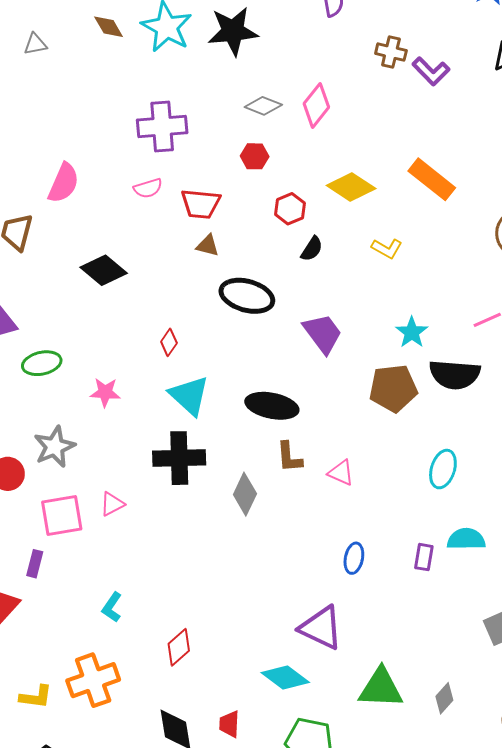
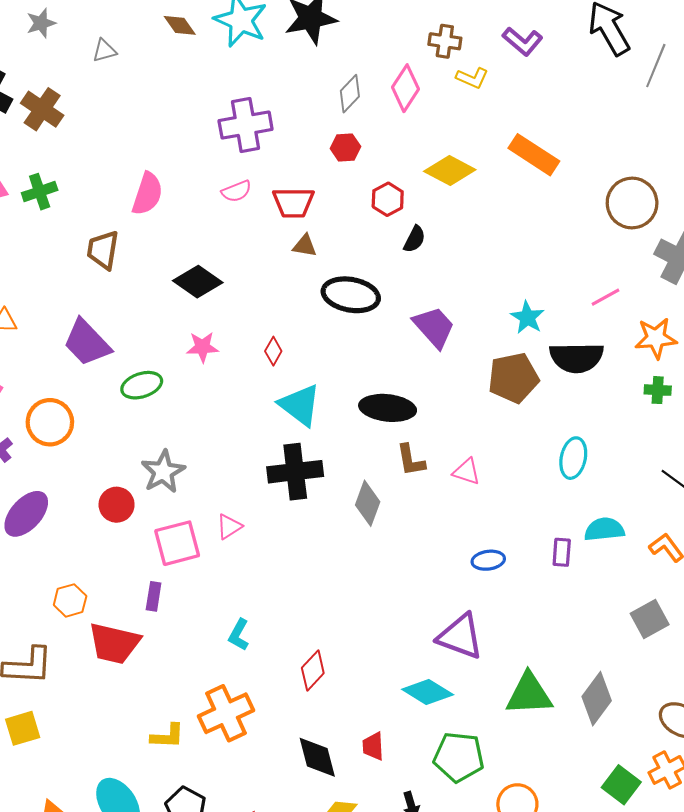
brown cross: (391, 52) -> (445, 41), moved
gray diamond: (263, 106) -> (350, 94), turned -63
yellow L-shape: (387, 248) -> (472, 78), moved
pink star: (105, 392) -> (202, 347), moved
blue ellipse: (354, 558) -> (488, 560), turned 76
gray diamond: (444, 698) -> (597, 699), size x1.6

